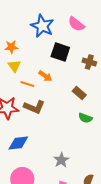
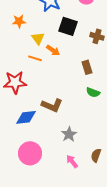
yellow triangle: (14, 66) -> (38, 38), moved
brown rectangle: (79, 93) -> (87, 67), turned 32
brown L-shape: (34, 107) -> (52, 105), moved

